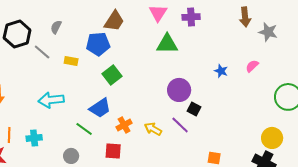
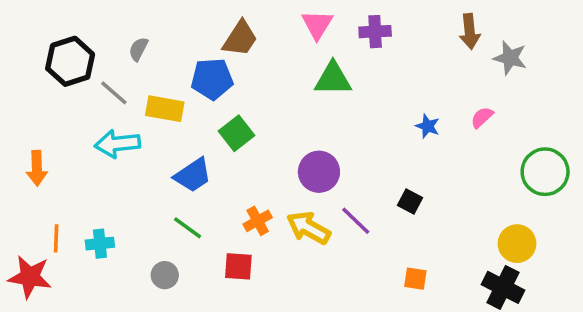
yellow rectangle: (71, 61) -> (165, 109), size x1.5
purple circle: (179, 90) -> (319, 172), moved
cyan arrow: (51, 100) -> (117, 144), moved
blue trapezoid: (100, 108) -> (193, 175), moved
black square: (194, 109) -> (410, 202), moved
yellow arrow: (153, 129) -> (308, 228), size x1.4

